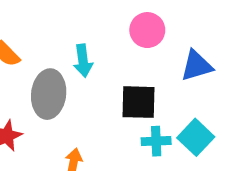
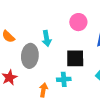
cyan cross: (156, 141) -> (64, 79), moved

